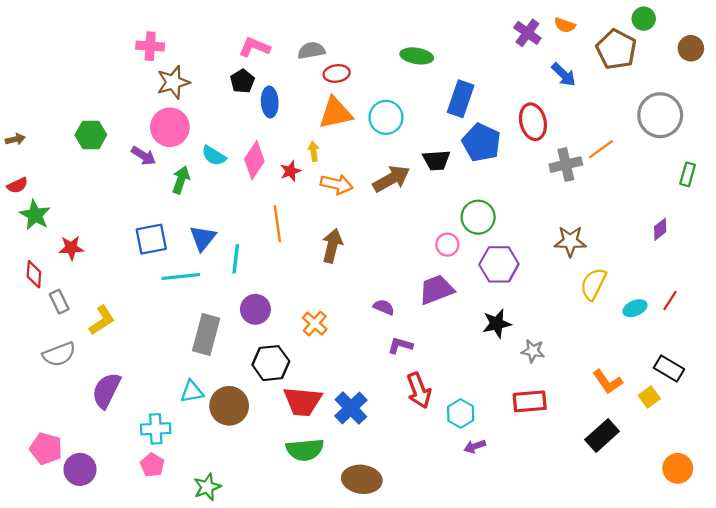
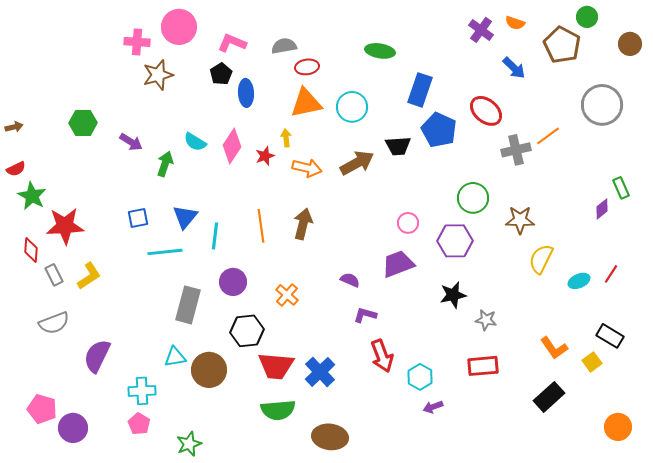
red ellipse: (533, 122) -> (486, 111), turned -36
pink circle: (170, 127) -> (179, 27), moved
green rectangle: (688, 174) -> (621, 188), moved, turned -40
green circle: (478, 217) -> (473, 198), moved
orange line: (277, 224) -> (261, 226), moved
blue square: (151, 239) -> (138, 218), size x0.7
red star: (71, 248) -> (65, 226), size x1.6
yellow L-shape: (102, 320) -> (89, 276), moved

